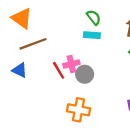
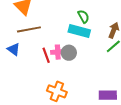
cyan rectangle: (92, 35) -> (79, 31), size x1.5
gray circle: (85, 74) -> (69, 53), moved

